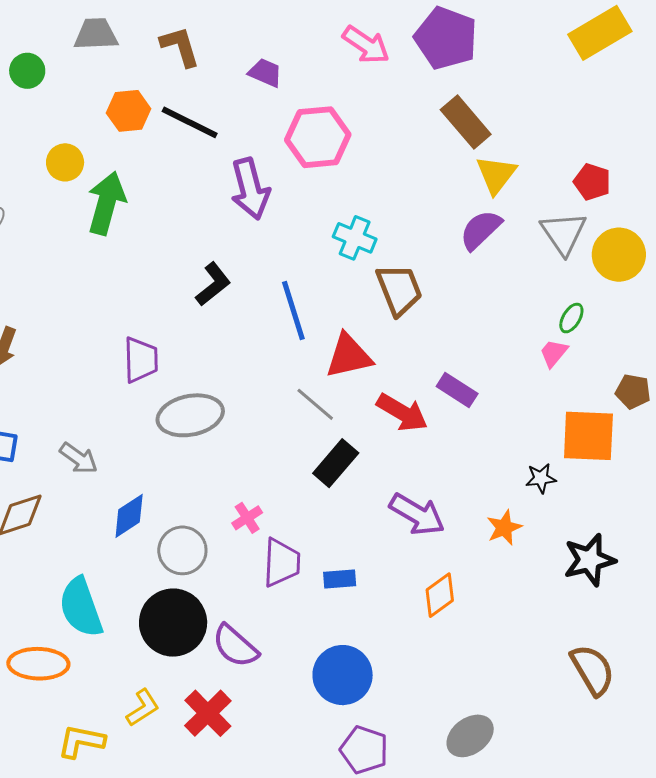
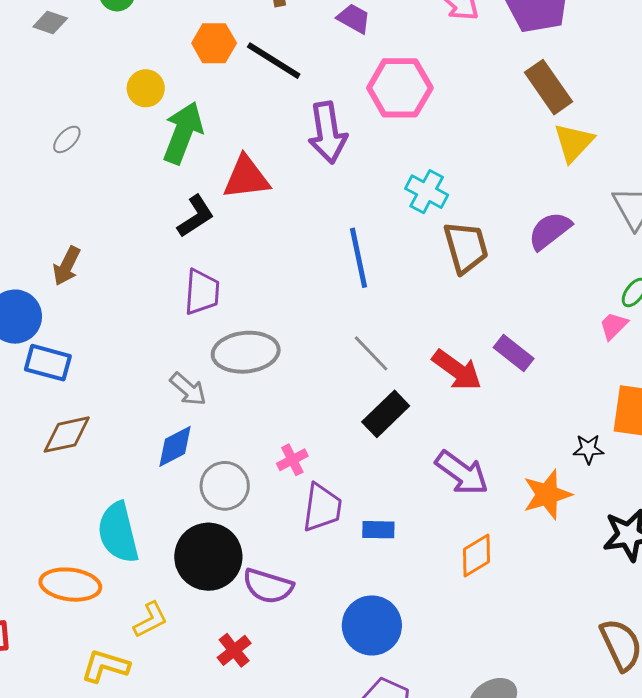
purple semicircle: (481, 230) -> (550, 231), moved
black L-shape: (213, 284) -> (196, 216), moved
red triangle: (349, 356) -> (246, 178), moved
gray arrow: (79, 458) -> (188, 389), moved
orange star: (504, 528) -> (547, 495), size x1.4
purple semicircle: (235, 646) -> (268, 586), turned -30
yellow L-shape: (143, 708) -> (151, 620), moved
red cross: (208, 713) -> (234, 650), size x0.7

